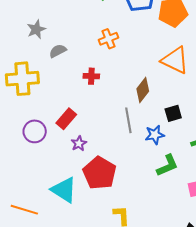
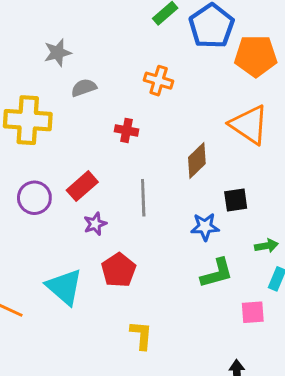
orange cross: (109, 39) -> (159, 81), turned 30
gray line: (128, 120) -> (143, 198), moved
red pentagon: (100, 173) -> (119, 270), size x0.7

